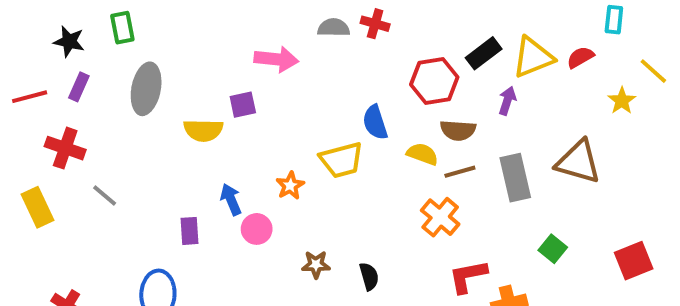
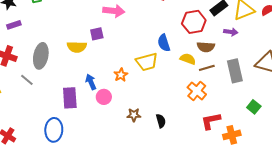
purple rectangle: (79, 87) -> (14, 25), turned 48
gray ellipse: (146, 89) -> (41, 56), moved
purple arrow: (507, 101) -> (231, 32), turned 80
purple rectangle: (190, 231) -> (70, 98), size x1.5

